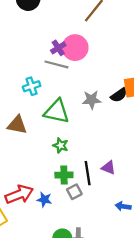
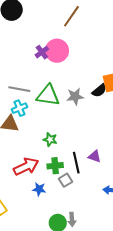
gray line: (56, 64) -> (19, 89), moved
cyan cross: (32, 86) -> (20, 108), moved
green triangle: (57, 111) -> (48, 95), moved
red arrow: (19, 194) -> (26, 167), moved

